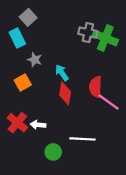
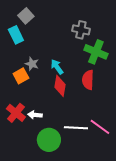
green cross: (105, 38) -> (96, 52), moved
gray star: (35, 60) -> (32, 64), moved
pink line: (109, 102) -> (100, 127), moved
green circle: (53, 152) -> (49, 140), size x1.5

